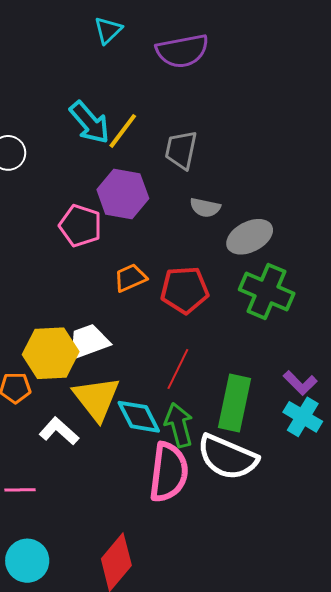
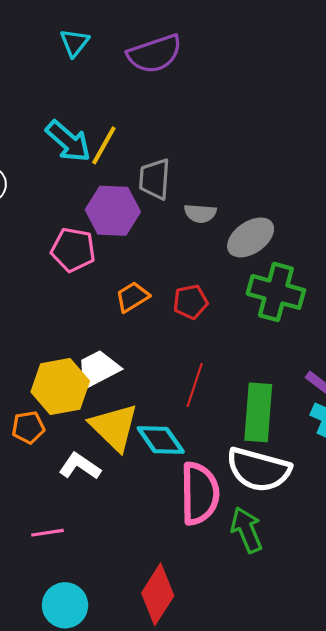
gray trapezoid: (181, 150) -> (155, 179), moved
red pentagon: (185, 290) -> (190, 302), size x0.7
green arrow: (179, 425) -> (247, 530), moved

